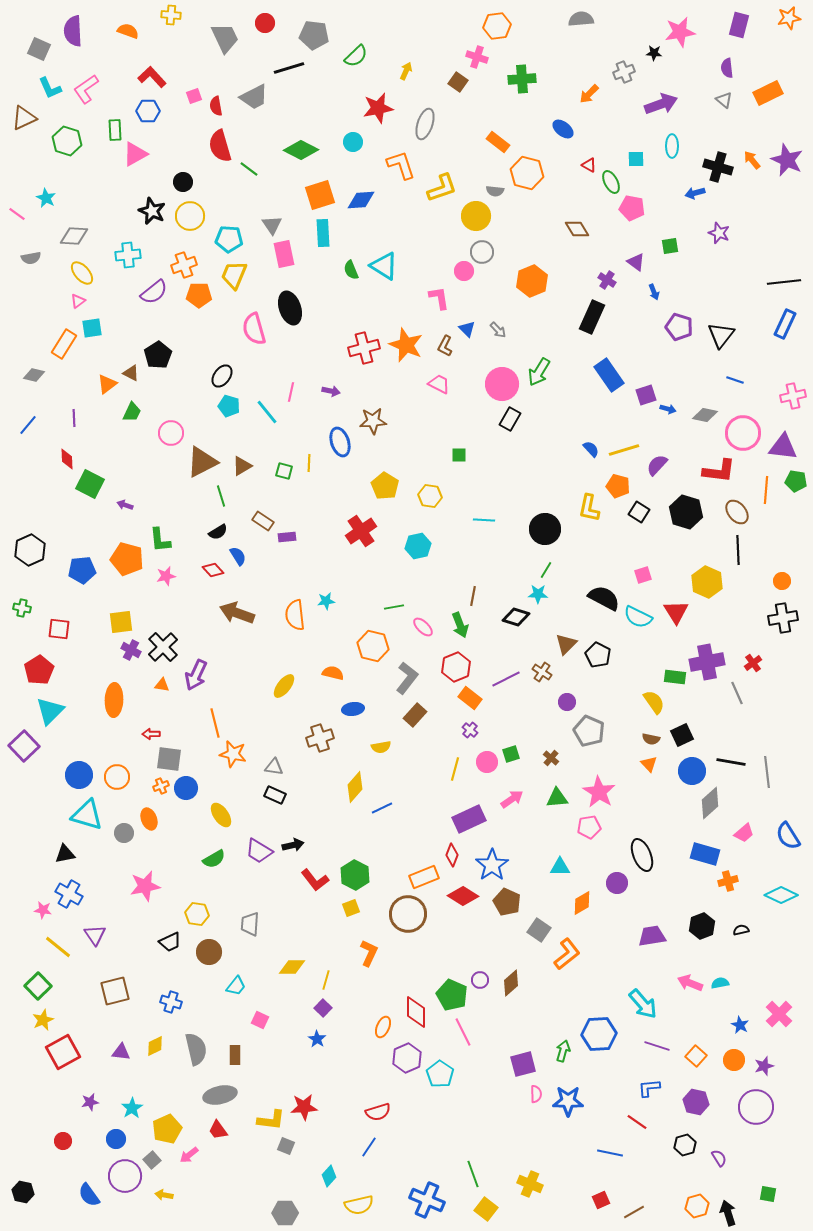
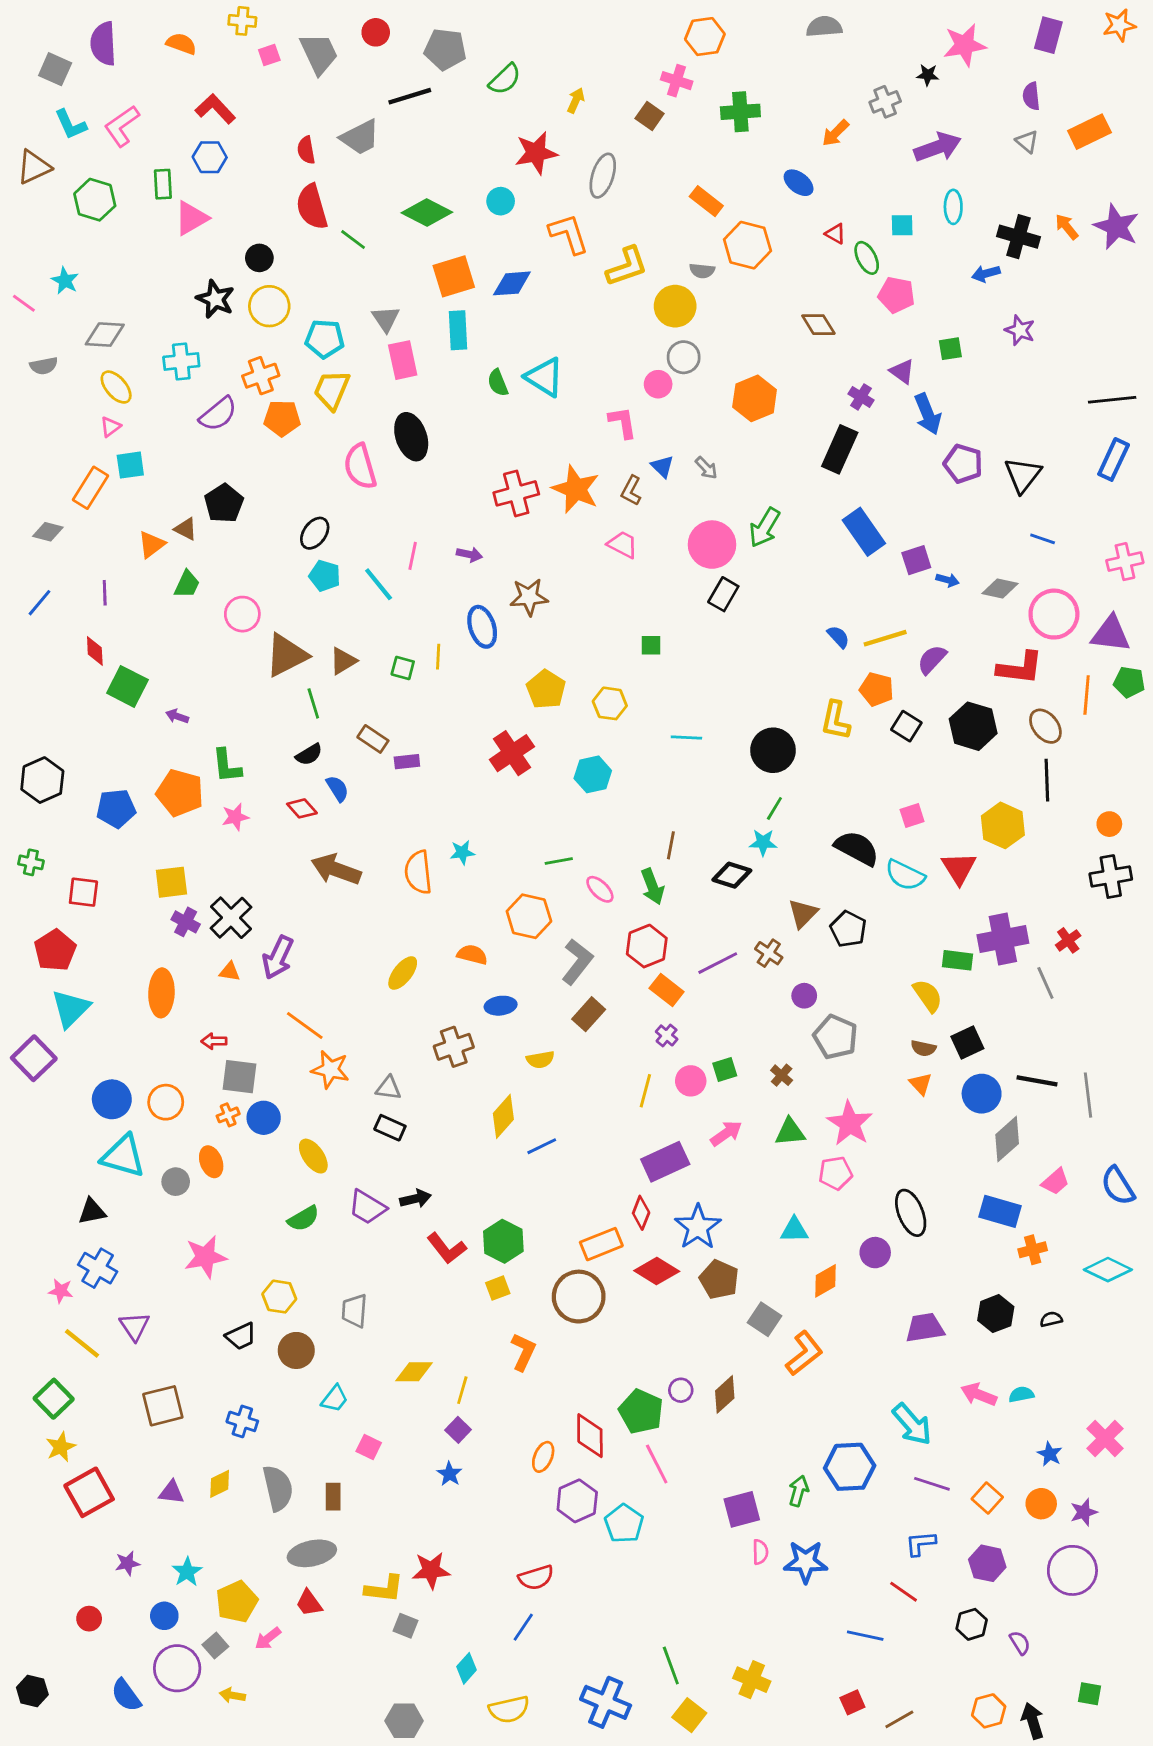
pink square: (194, 96) -> (269, 55), moved
blue arrow: (654, 292) -> (928, 414), size x1.8
orange line: (215, 723) -> (305, 1026), turned -40

